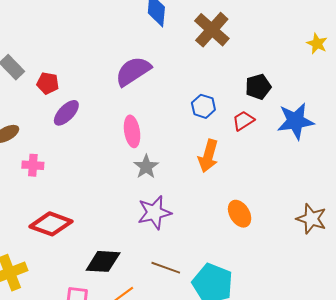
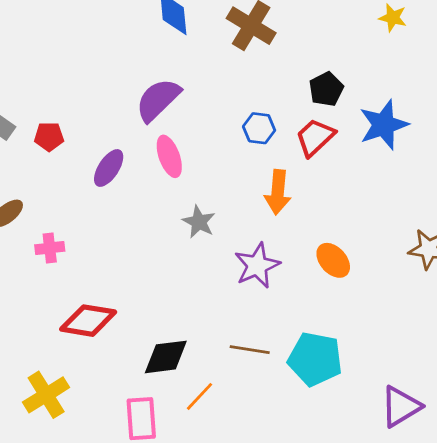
purple ellipse: (66, 113) -> (109, 168), moved
red trapezoid: (243, 121) -> (315, 137), size x1.4
pink ellipse: (132, 131) -> (169, 156), moved
purple star: (154, 213) -> (257, 266), moved

